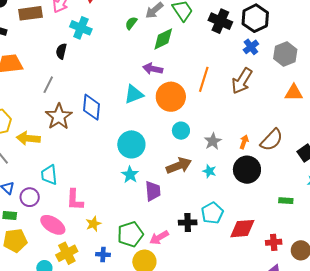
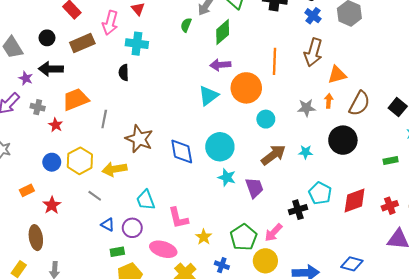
gray line: (48, 85) -> (104, 119), moved
orange triangle: (294, 93) -> (337, 75), moved
blue diamond: (91, 107) -> (182, 151), moved
gray star: (213, 141) -> (306, 108), moved, turned -30
orange arrow: (244, 142) -> (329, 101), moved
blue cross: (103, 254) -> (222, 265), turned 32

